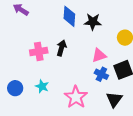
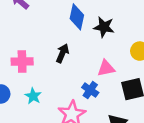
pink cross: (39, 51) -> (22, 62), moved
blue cross: (101, 74) -> (90, 90), moved

